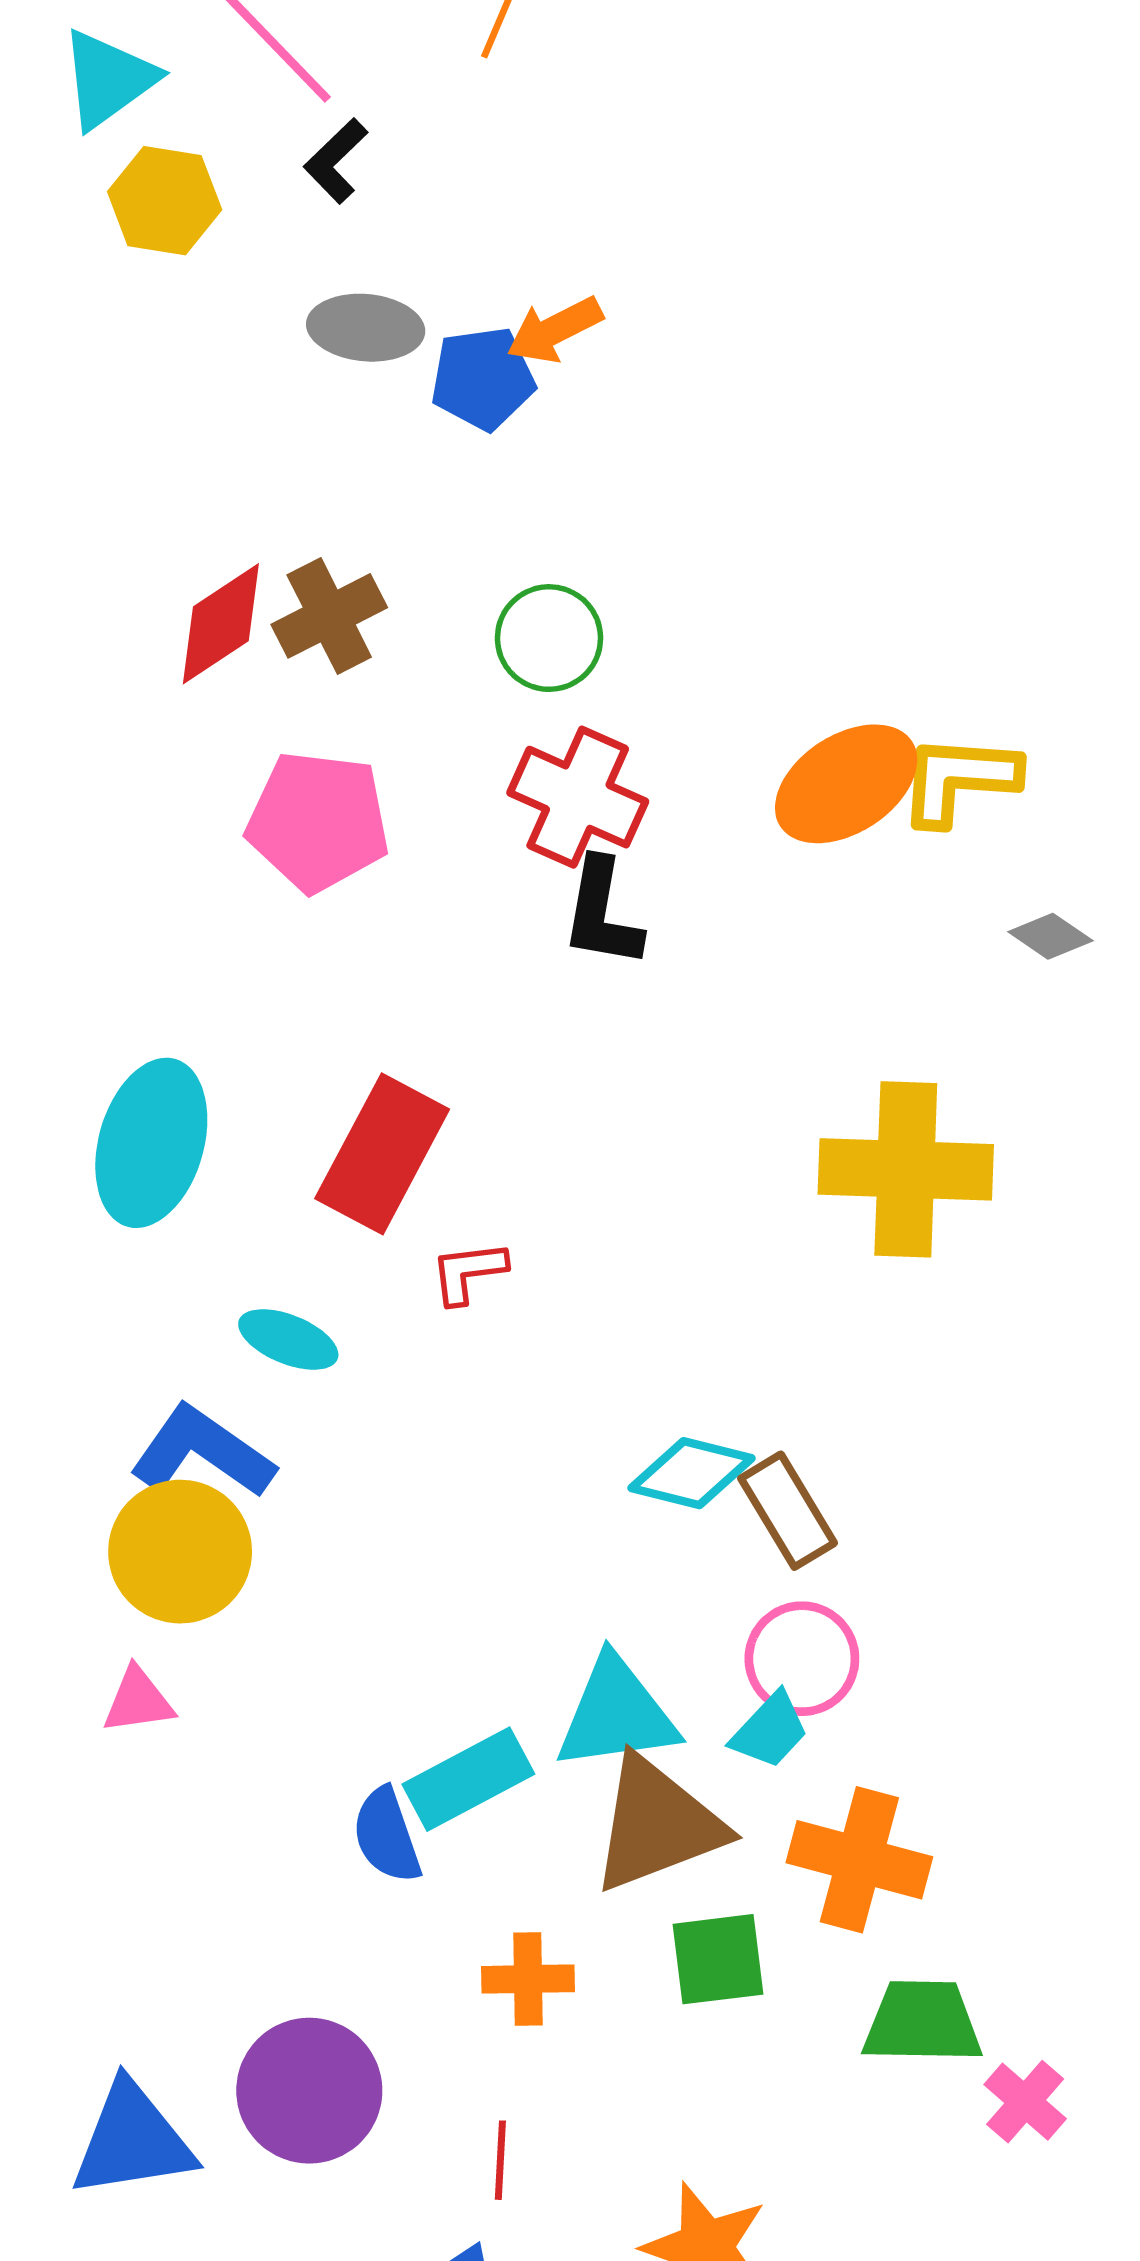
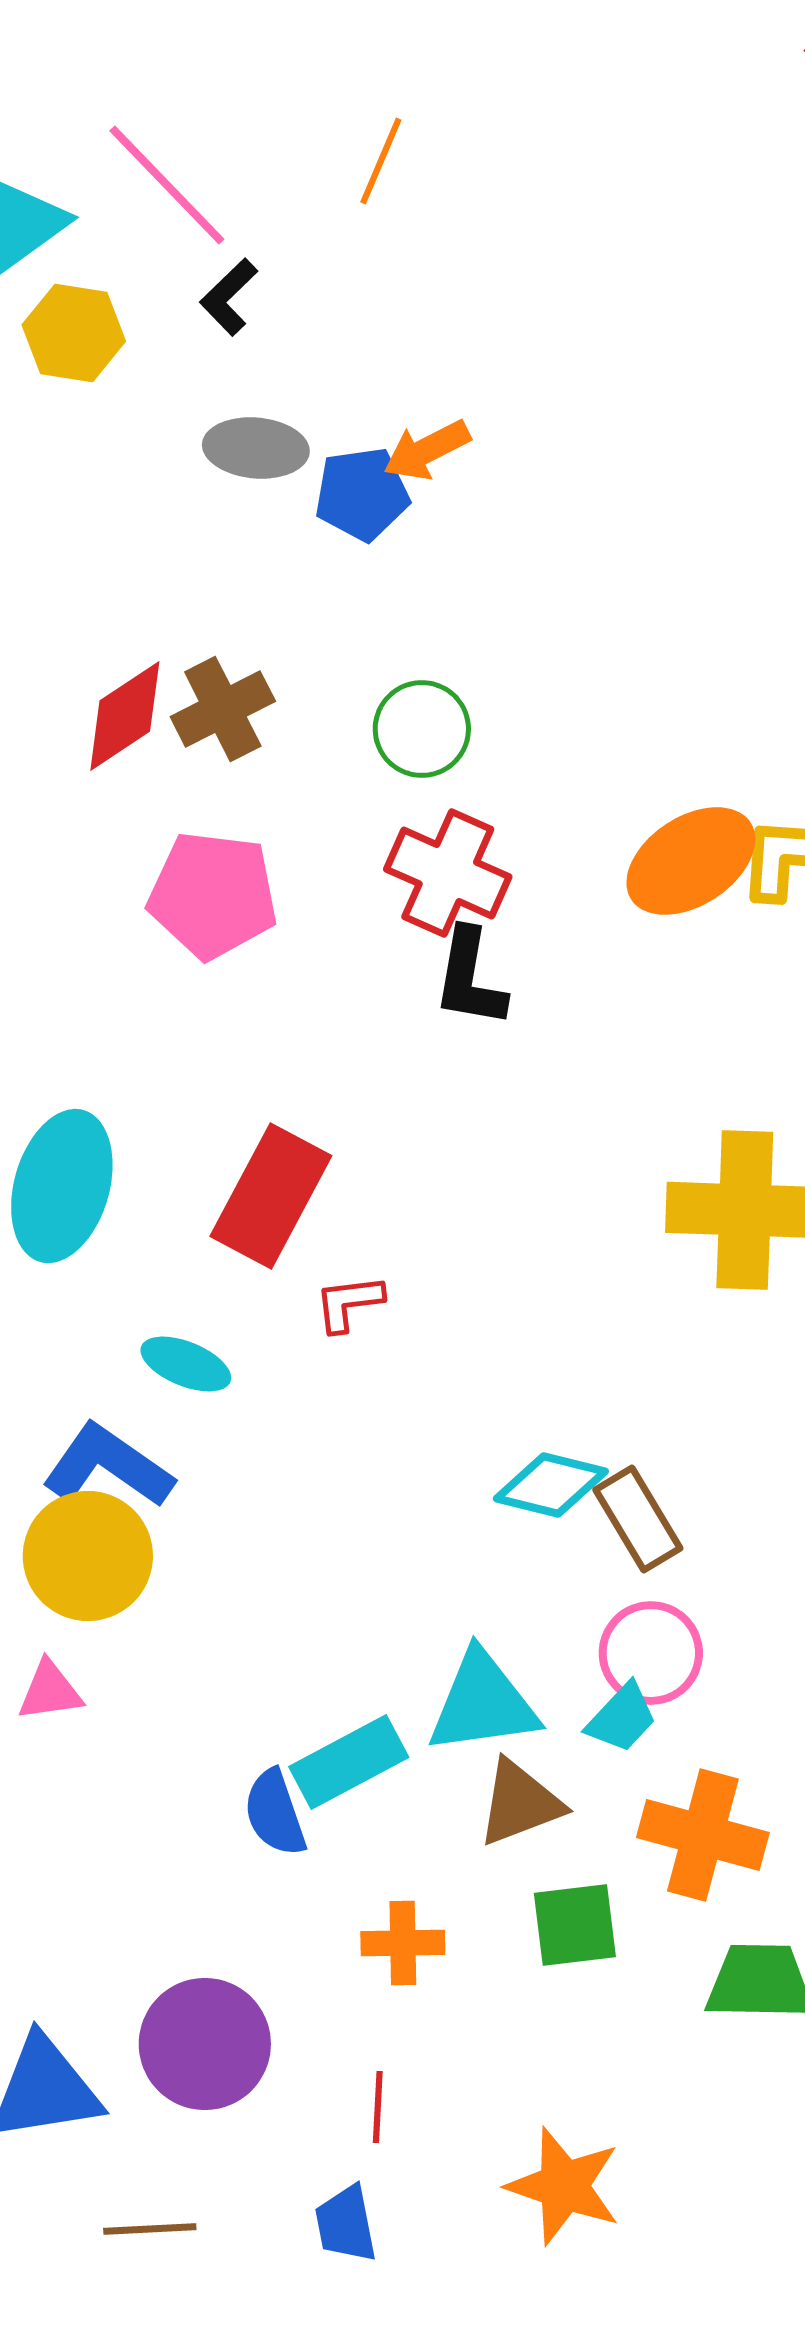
brown triangle: (657, 1824) -> (520, 1803), size x0.7

